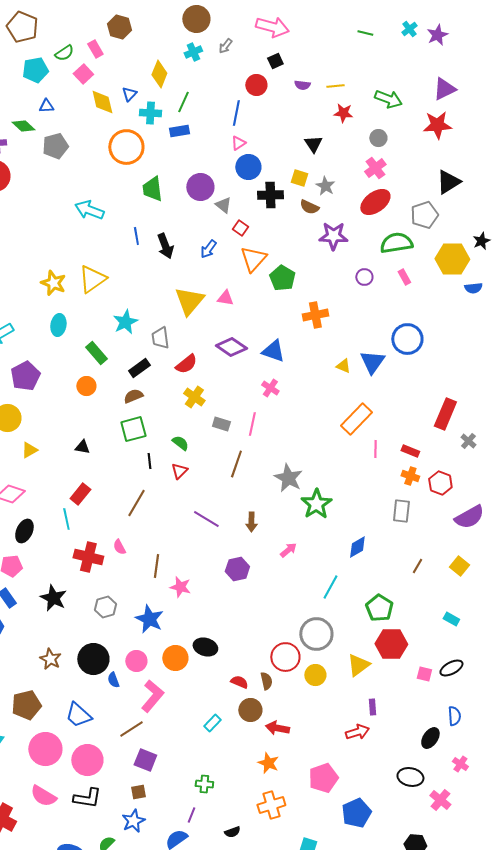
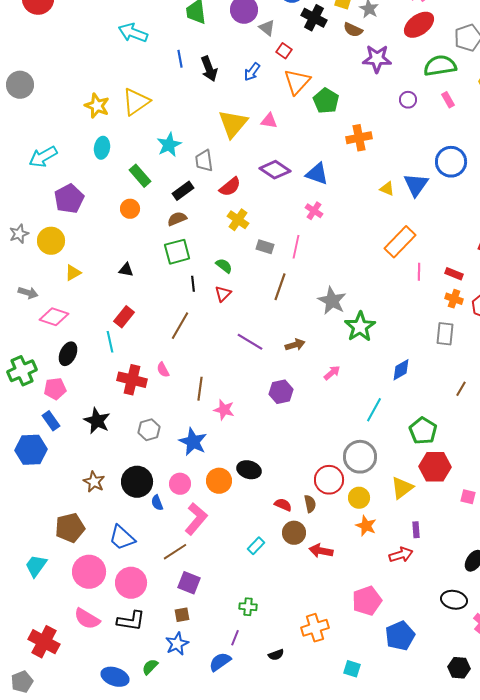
black cross: (270, 195) -> (314, 18), turned 30
brown arrow: (251, 522) -> (295, 345), turned -108
orange star: (268, 763) -> (366, 526), moved

